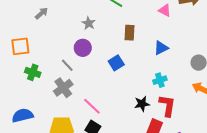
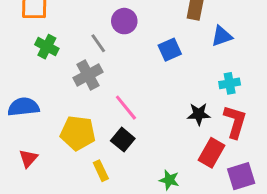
blue triangle: (161, 48) -> (222, 36), moved

